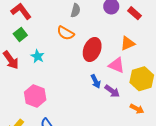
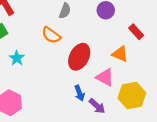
red rectangle: (134, 13) -> (136, 32), moved
orange triangle: (128, 43) -> (120, 54), turned 42

